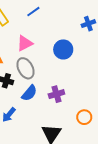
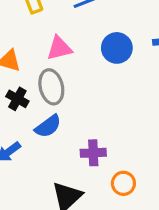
blue circle: (63, 49) -> (117, 48), moved
purple cross: (56, 94) -> (93, 153), moved

